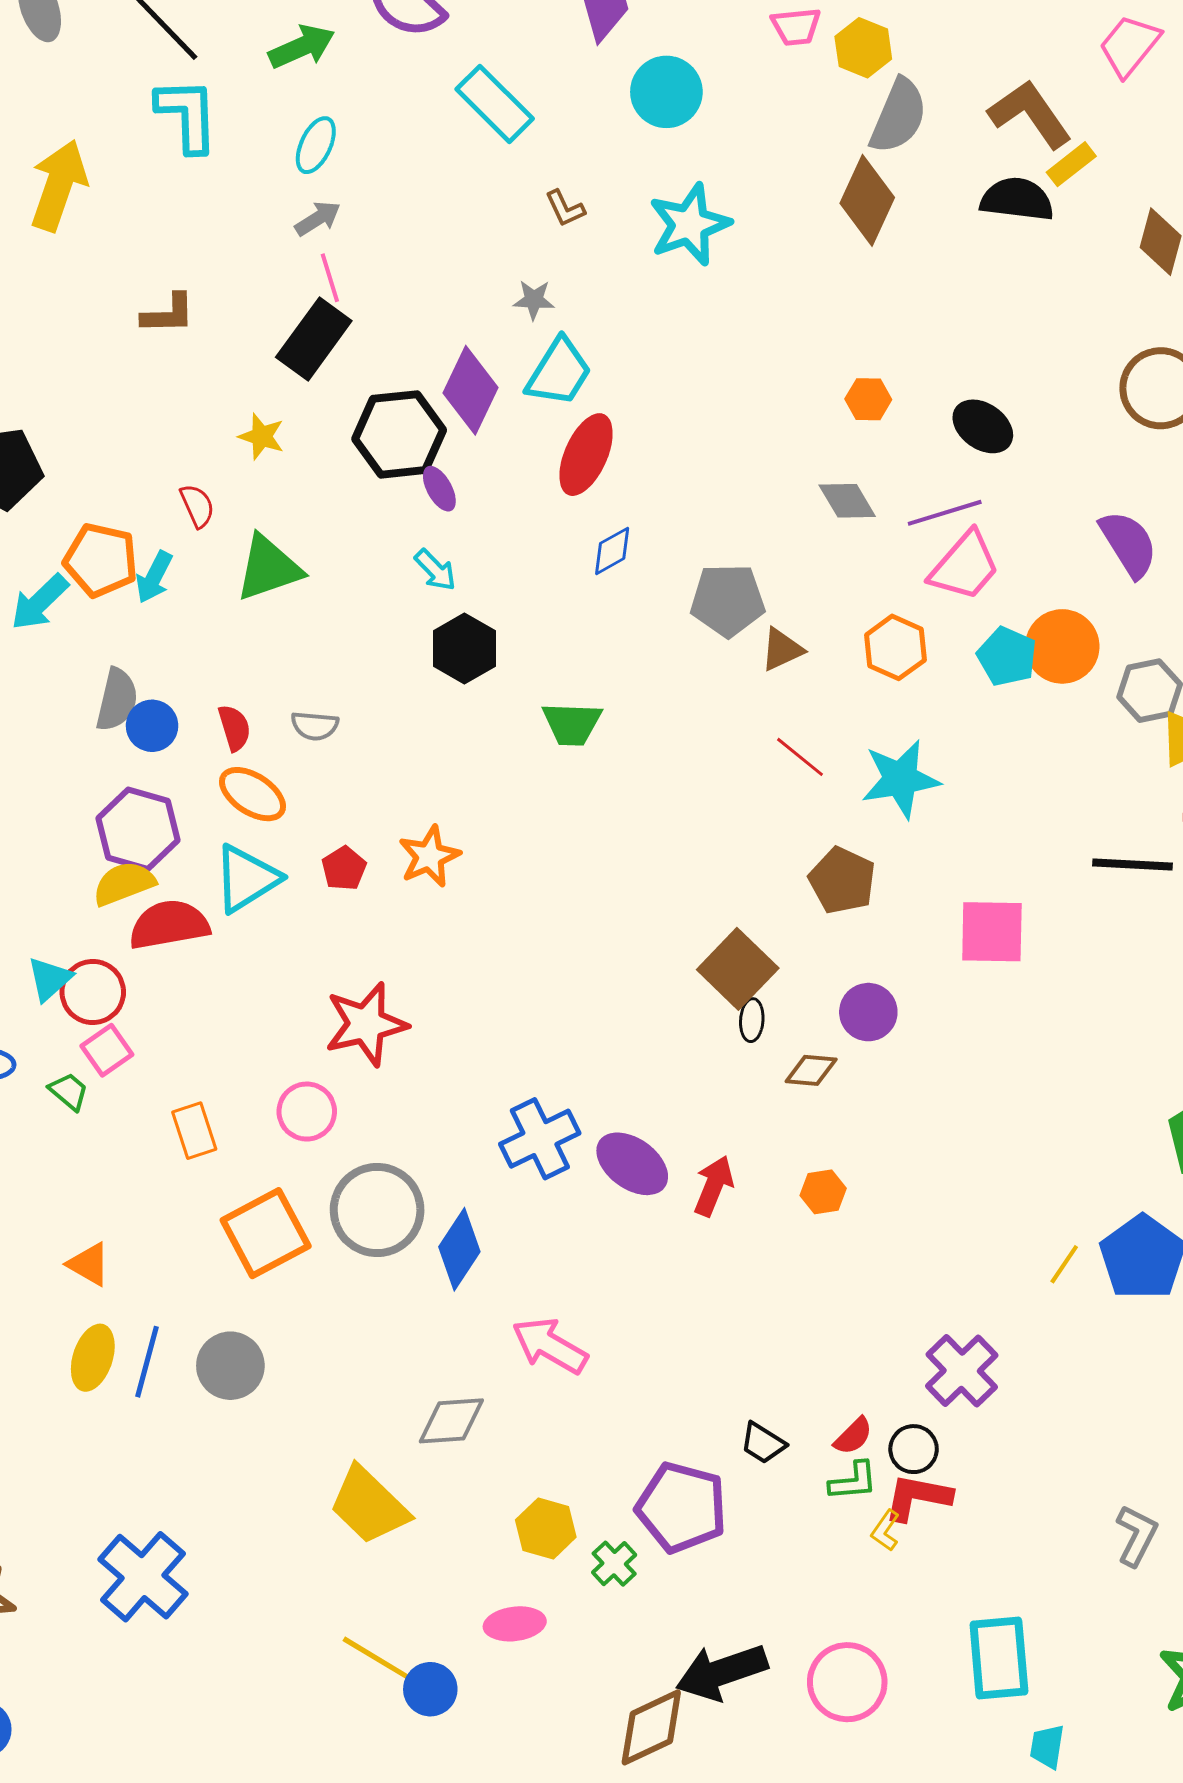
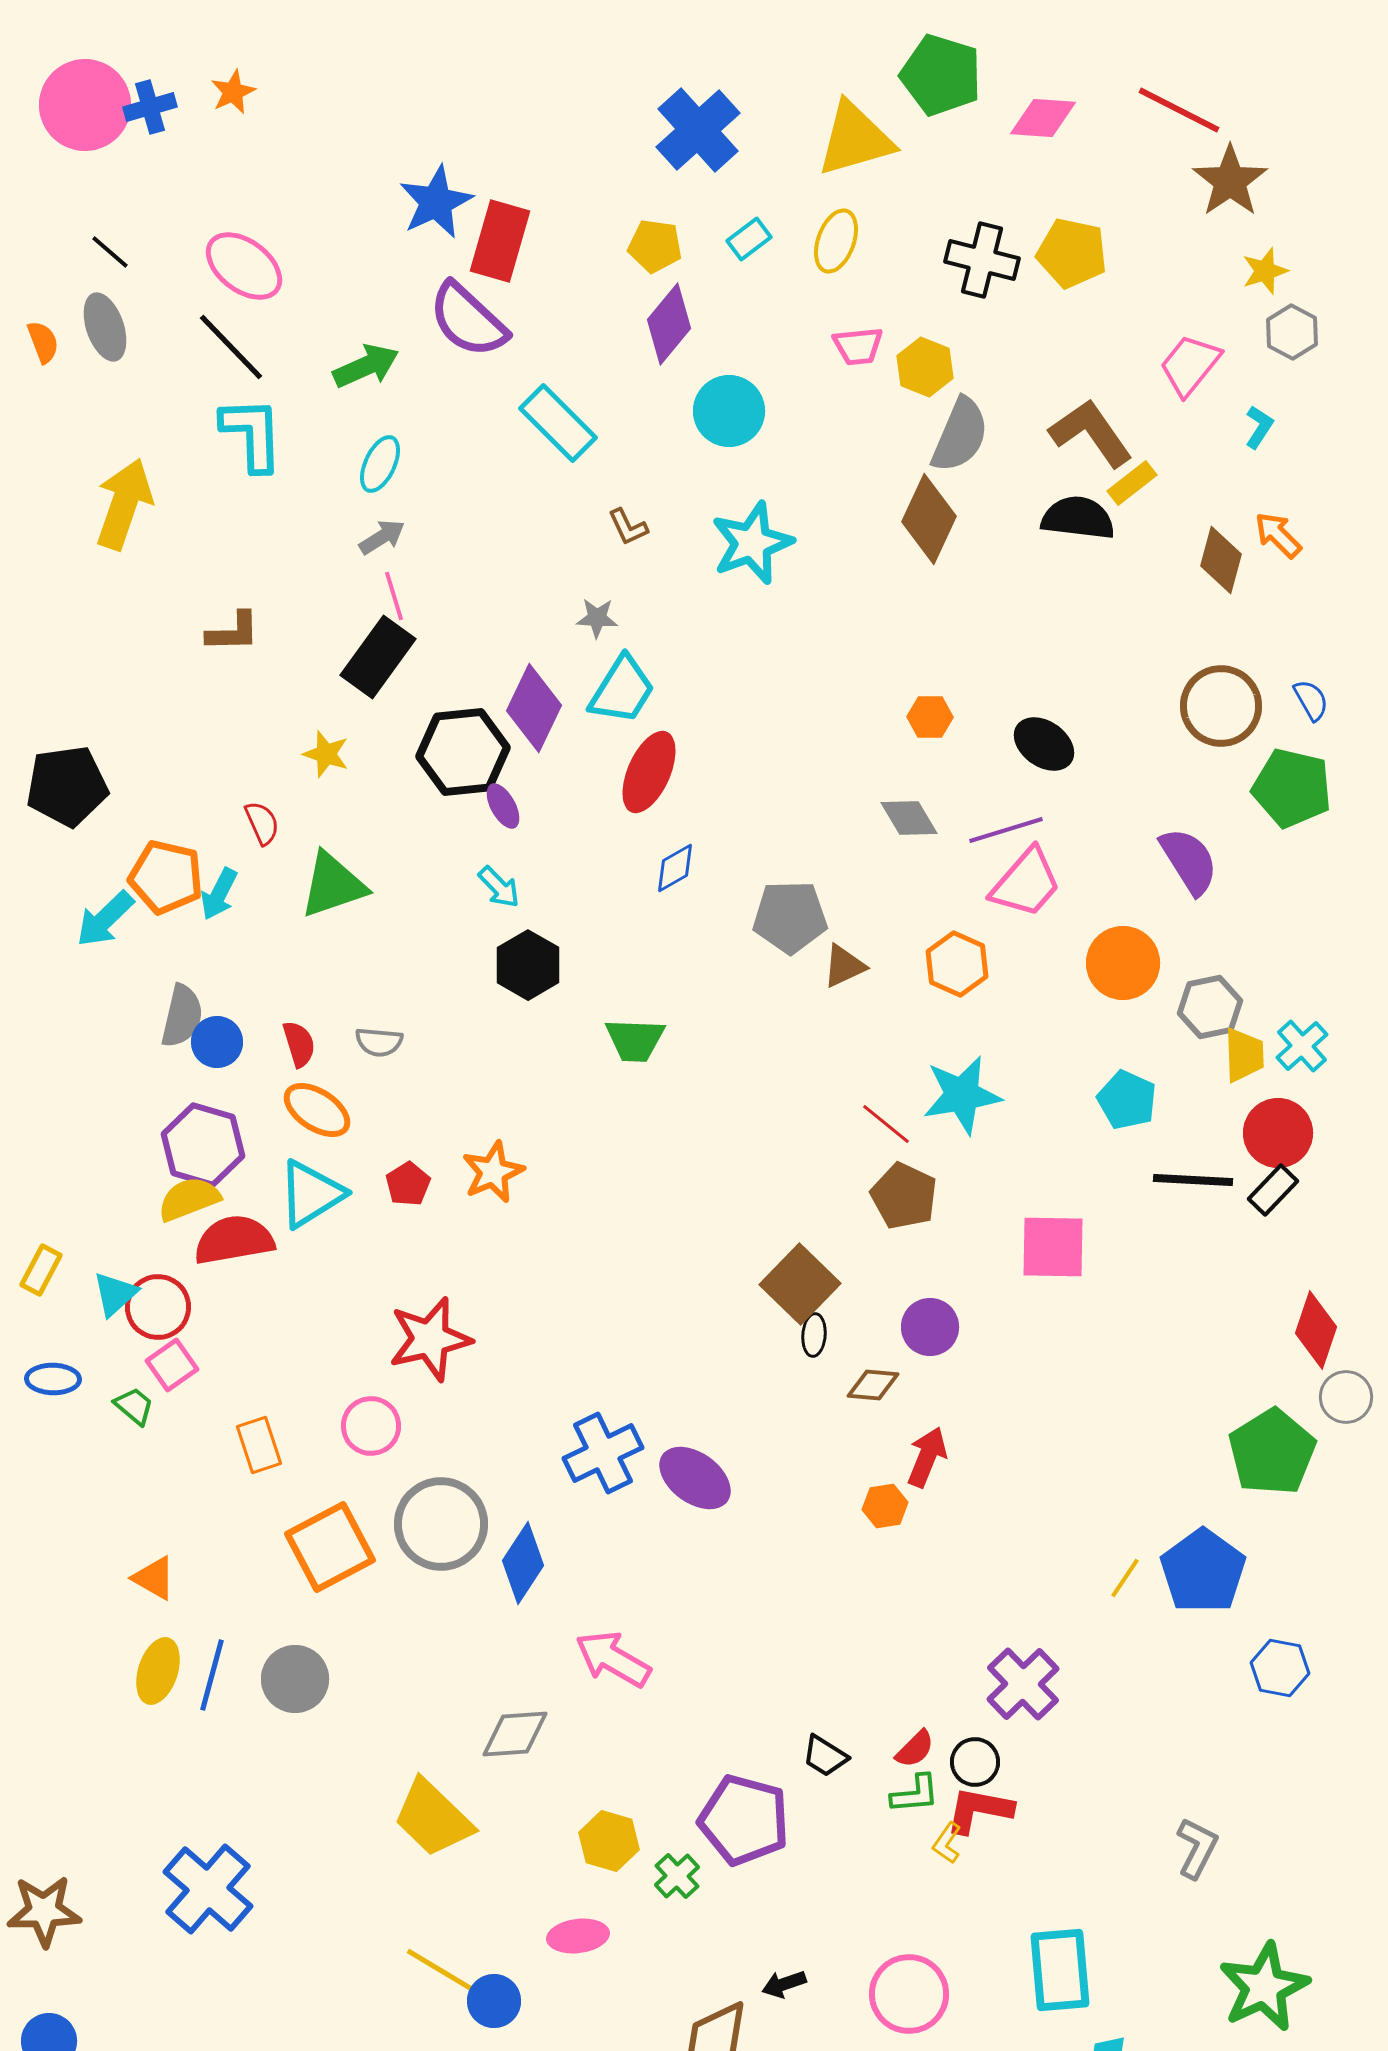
cyan pentagon: (1007, 656) -> (1127, 1100), moved
red line: (800, 757) -> (886, 1124), moved
red arrow: (714, 1186) -> (927, 1457), moved
black arrow: (722, 1672) -> (784, 1984), size x0.5

